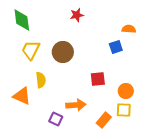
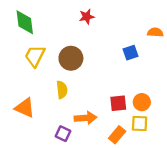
orange semicircle: (129, 29) -> (155, 32), moved
red square: (98, 79) -> (118, 103), moved
yellow semicircle: (41, 80) -> (62, 90), moved

